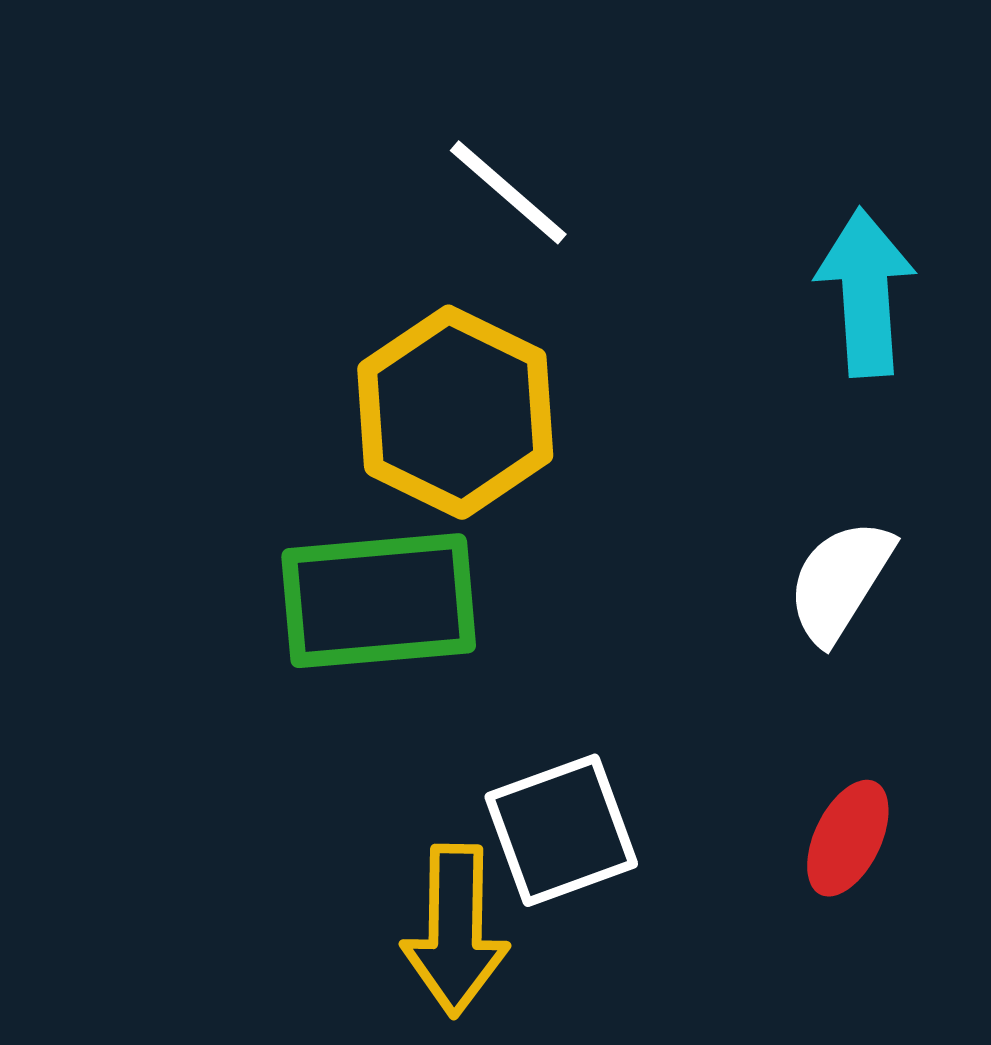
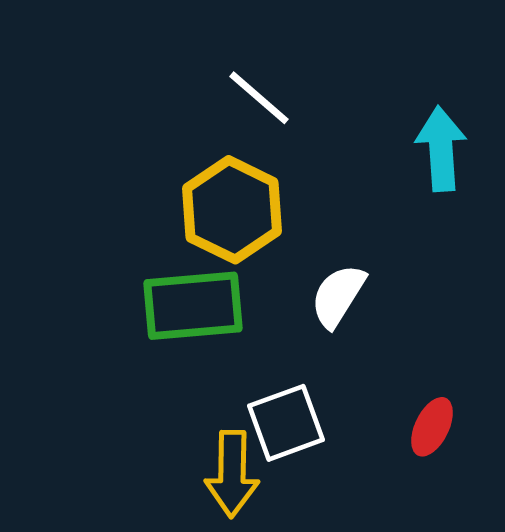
white semicircle: (840, 581) -> (338, 296), moved

